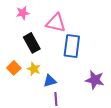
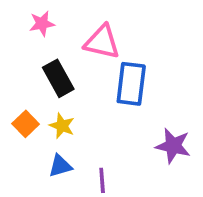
blue triangle: (50, 81) -> (60, 166), moved

